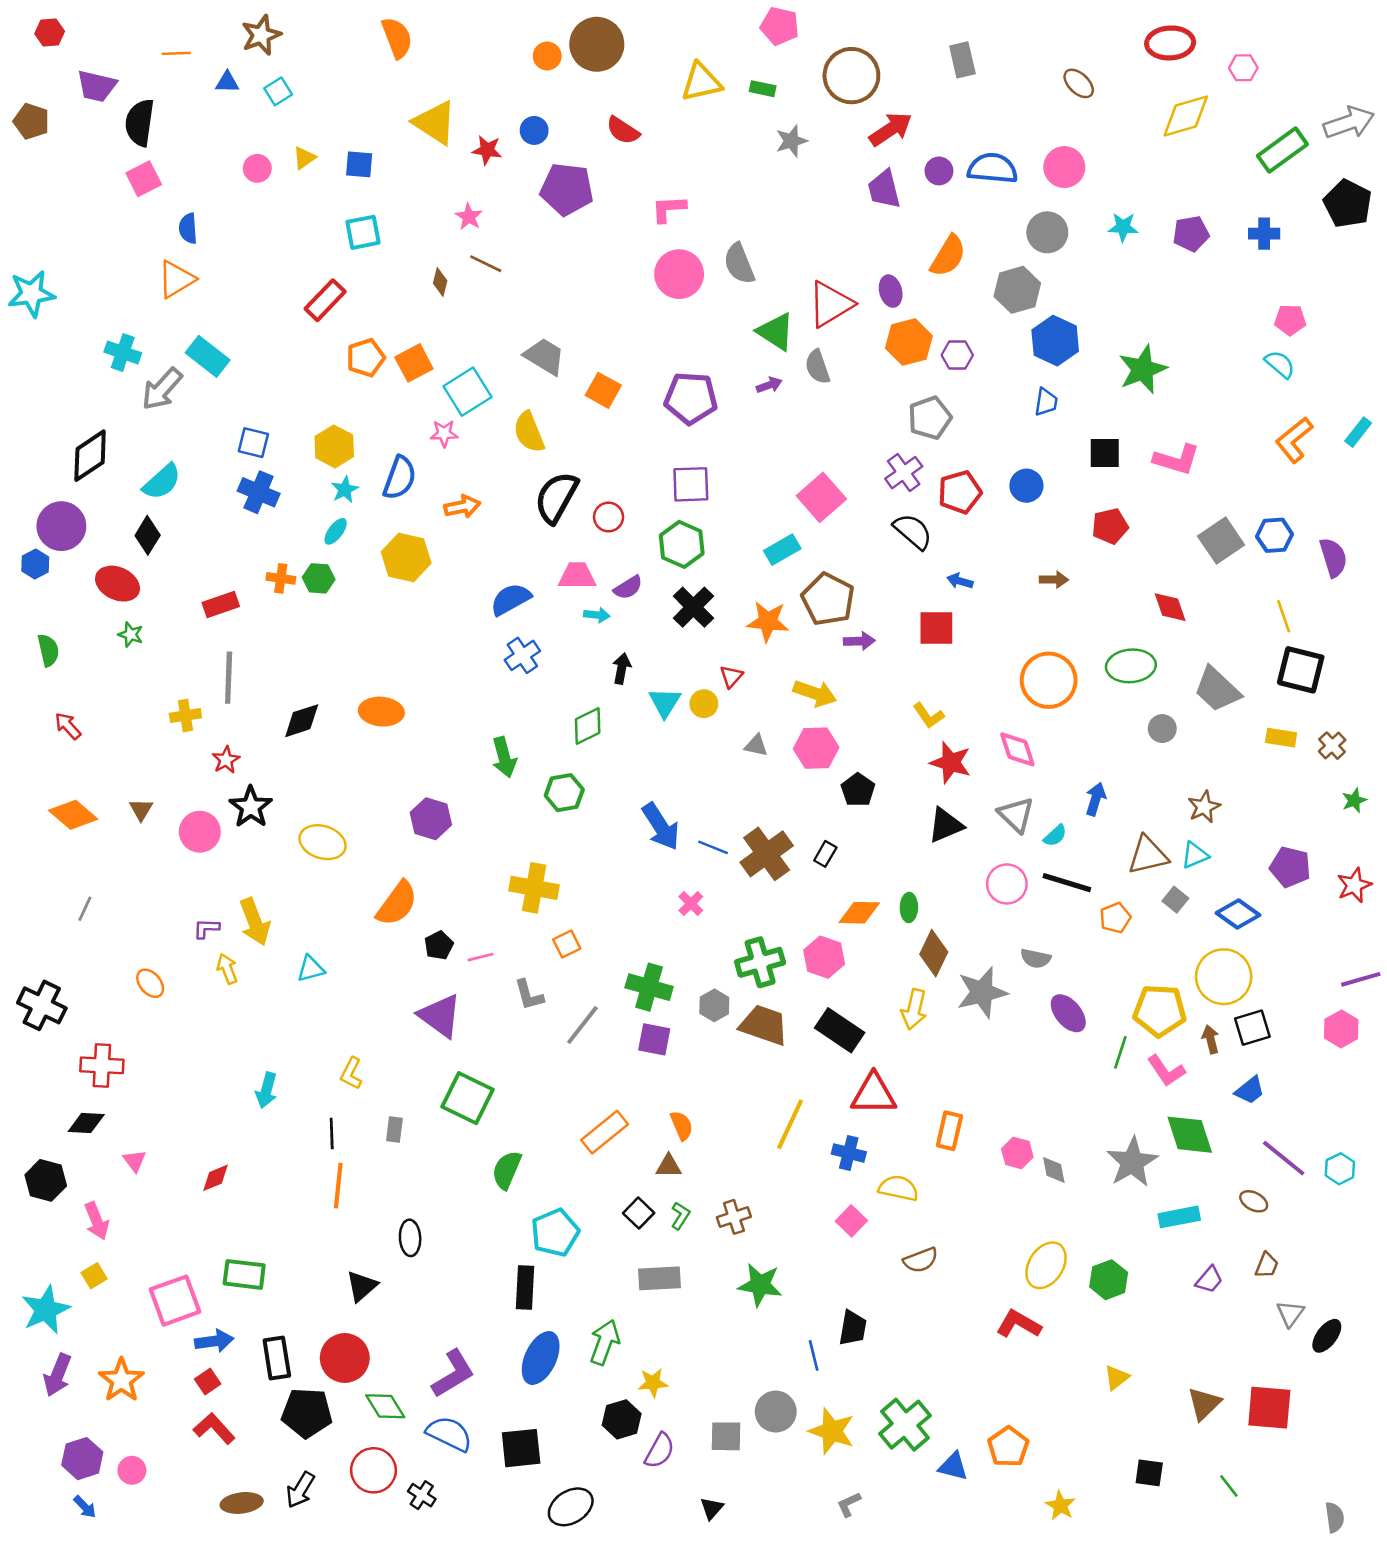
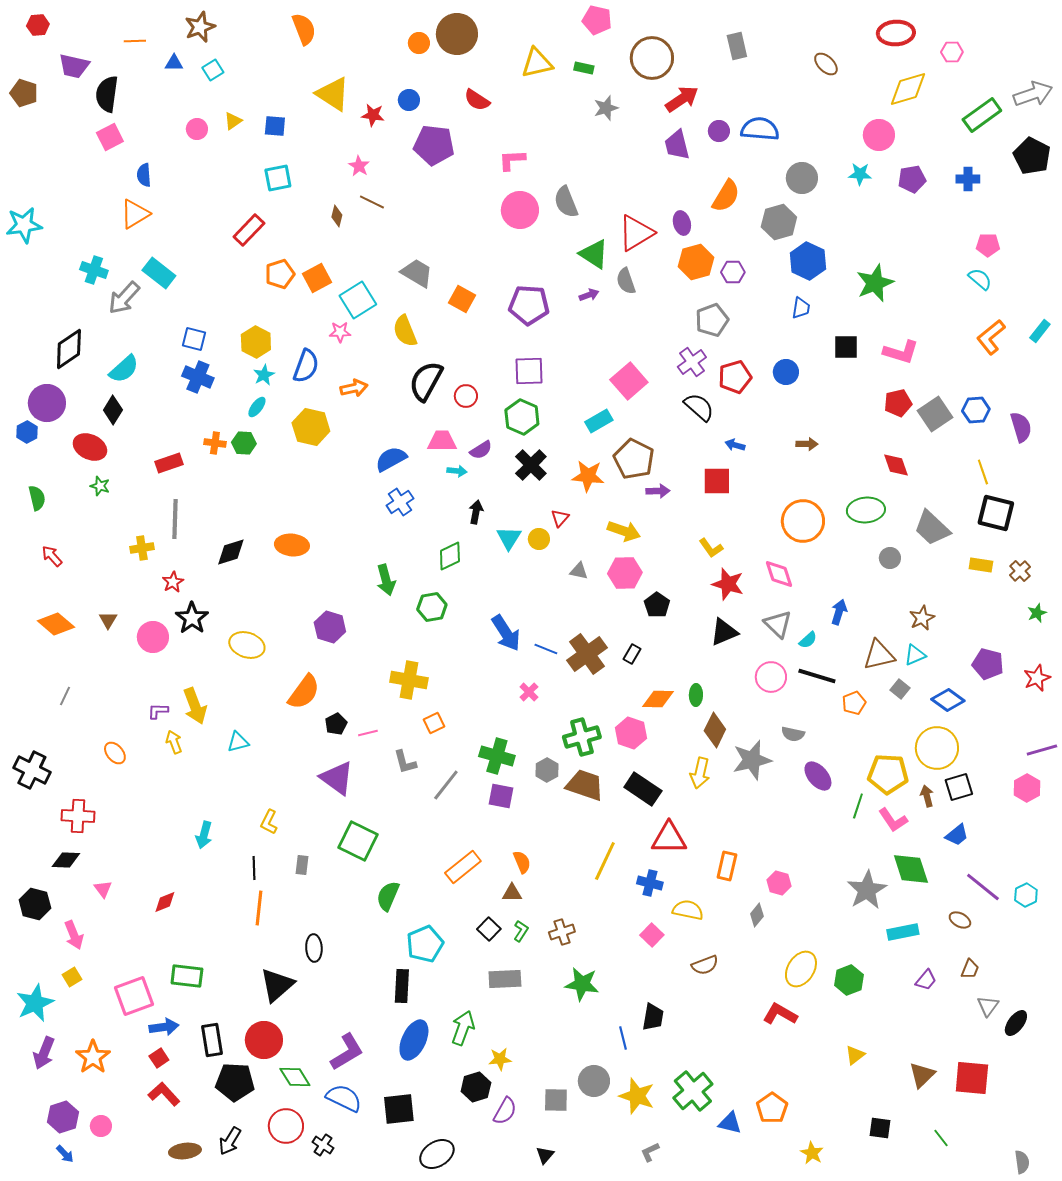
pink circle: (1064, 167) -> (879, 135), moved
red pentagon: (1110, 526) -> (898, 403), moved
gray diamond: (1054, 1170) -> (757, 915), moved, turned 50
black triangle: (362, 1286) -> (277, 985), size x1.4

